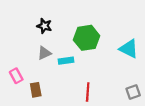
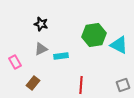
green hexagon: (87, 38) -> (94, 35), moved
pink rectangle: (16, 76) -> (15, 62), moved
brown rectangle: (36, 90) -> (33, 83), turned 48

